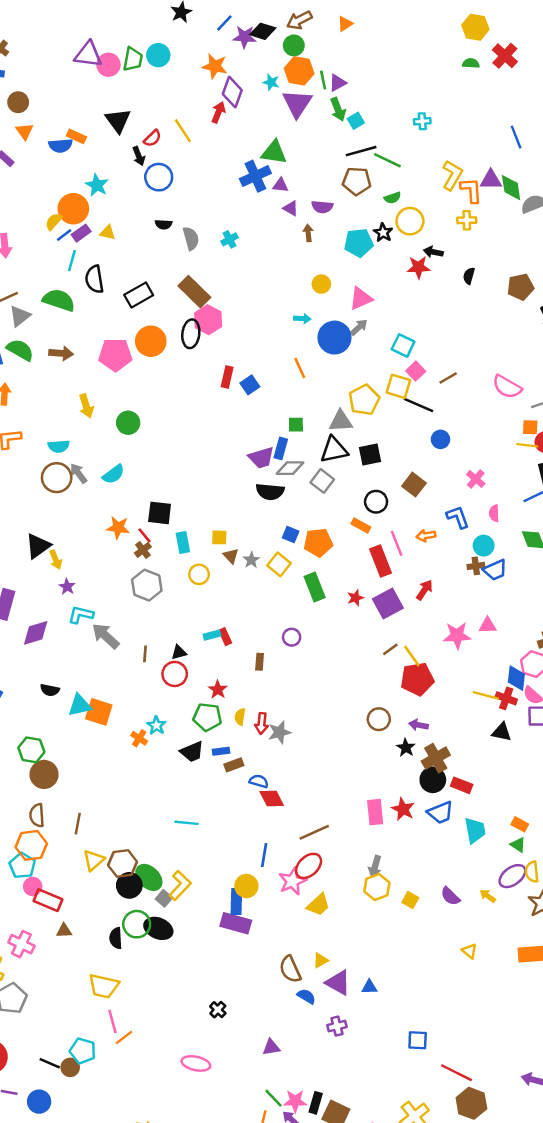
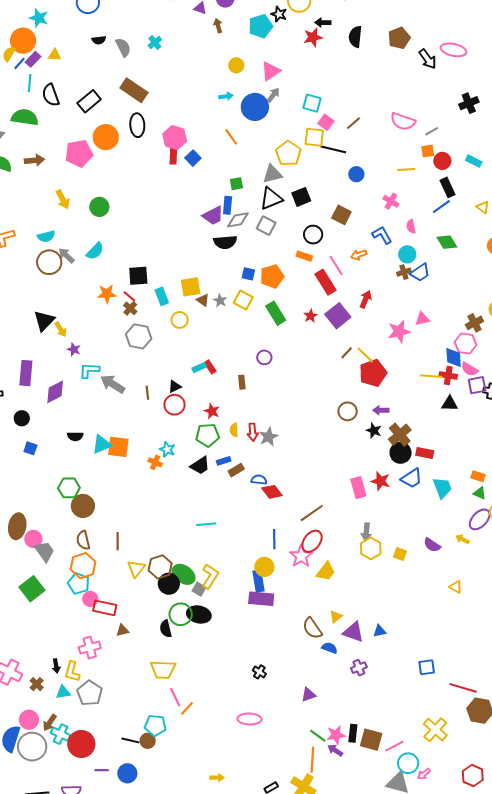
black semicircle: (469, 276) -> (355, 37), size x1.5
pink hexagon: (208, 320) -> (175, 138), moved
yellow line: (527, 445) -> (406, 170), moved
yellow square: (219, 537) -> (191, 287), size x1.5
pink cross: (21, 944) -> (90, 648), turned -30

